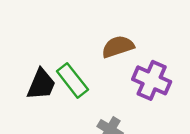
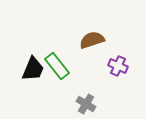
purple cross: (152, 80) -> (118, 66), size x0.7

